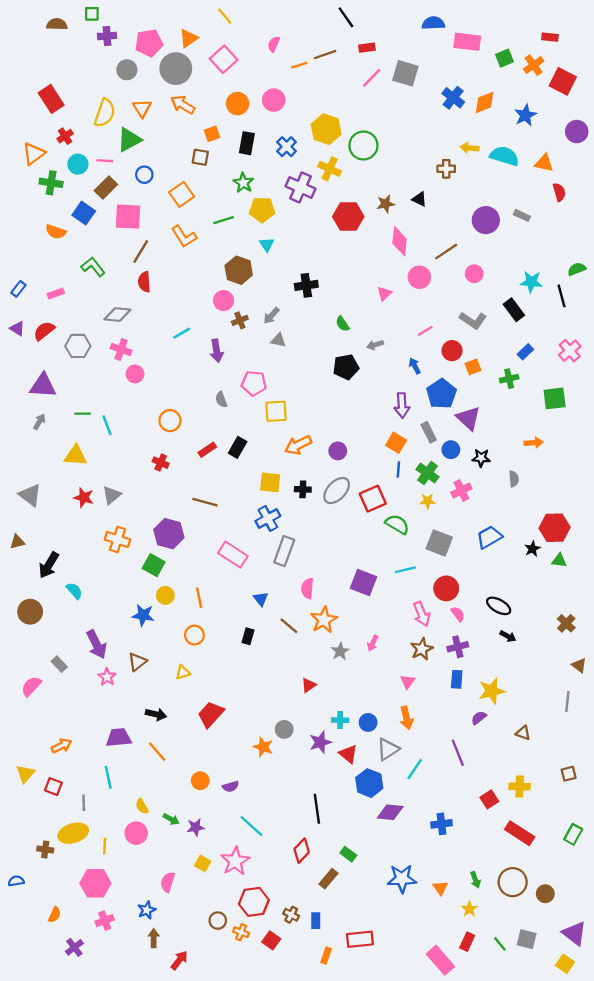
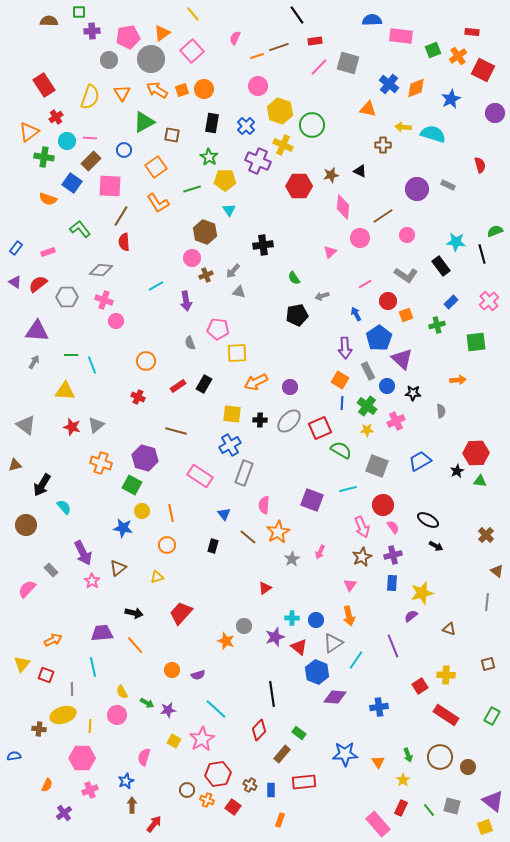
pink circle: (274, 100) -> (258, 86), moved
orange square: (212, 134) -> (182, 90), moved
green triangle: (129, 140) -> (144, 122), moved
orange triangle: (544, 163) -> (368, 109), moved
red rectangle: (360, 939) -> (304, 782), moved
yellow square: (565, 964) -> (485, 827), turned 35

